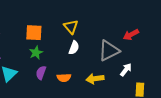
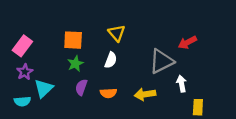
white semicircle: (74, 48) -> (111, 60), moved
white arrow: (126, 70) -> (181, 84), turned -48

